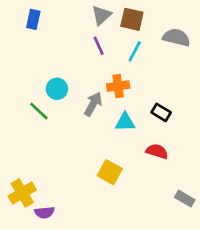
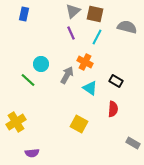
orange cross: (118, 86) -> (85, 62), turned 35
cyan triangle: (125, 122) -> (90, 88), turned 35
red semicircle: (157, 151) -> (113, 109), turned 77
yellow cross: (22, 193) -> (16, 122), moved

